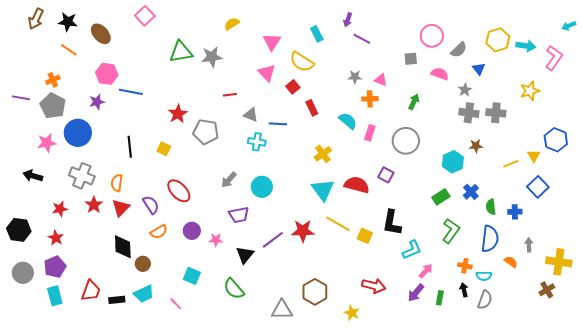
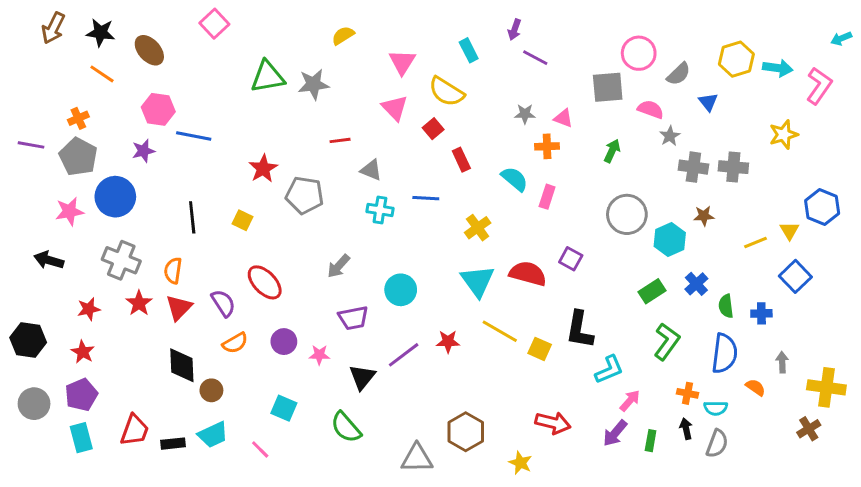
gray square: (411, 59) -> (608, 87), size x1.6
gray star: (465, 90) -> (670, 136), moved
blue line: (278, 124) -> (426, 198), moved
gray circle: (406, 141) -> (627, 214), moved
cyan circle: (262, 187) -> (401, 290), moved
red star: (303, 231) -> (448, 342), size x0.7

